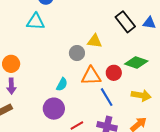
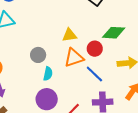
yellow triangle: (95, 41) -> (70, 35), moved
gray circle: (77, 53) -> (38, 55), moved

